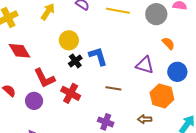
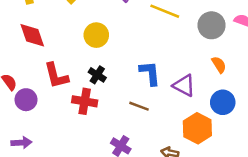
blue L-shape: (98, 56) -> (150, 73), moved
black cross: (75, 61) -> (97, 75), moved, turned -32
red cross: (71, 93) -> (85, 101), turned -30
purple circle: (34, 101) -> (26, 100), moved

